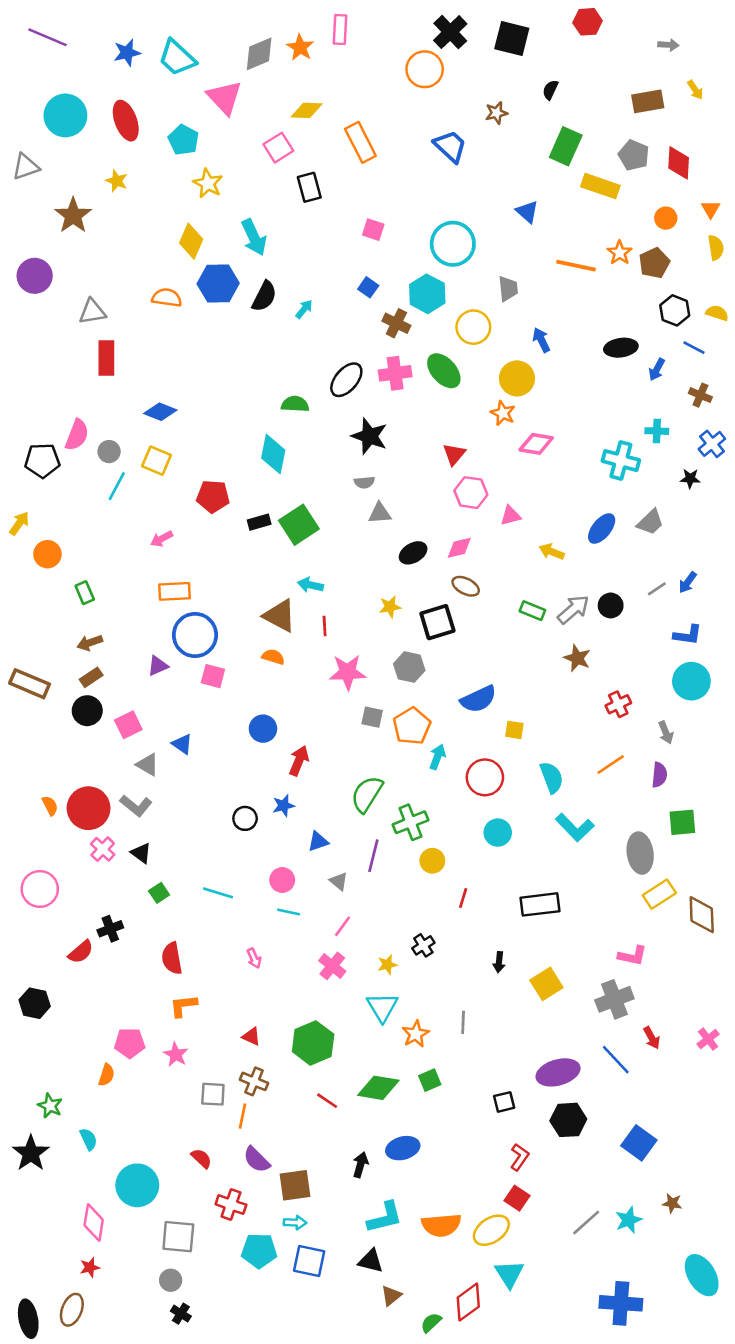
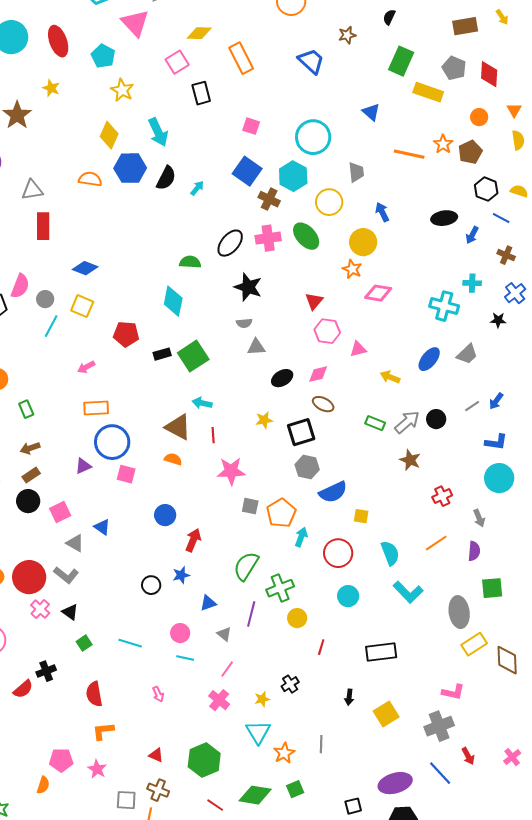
blue square: (368, 287) -> (247, 171), size x1.8
gray hexagon: (409, 667) -> (307, 467), moved

